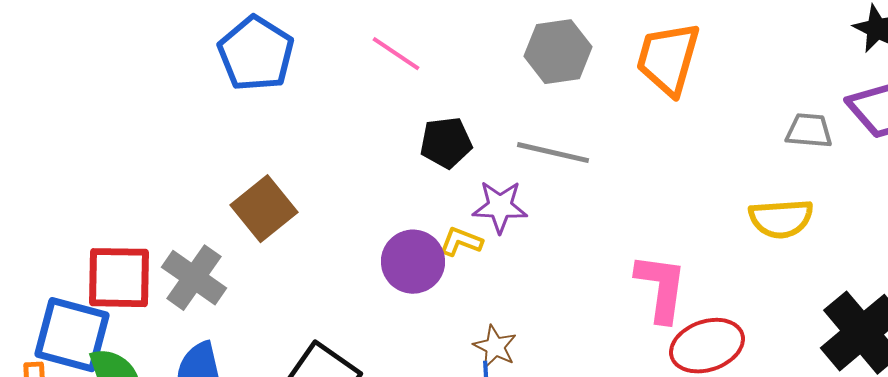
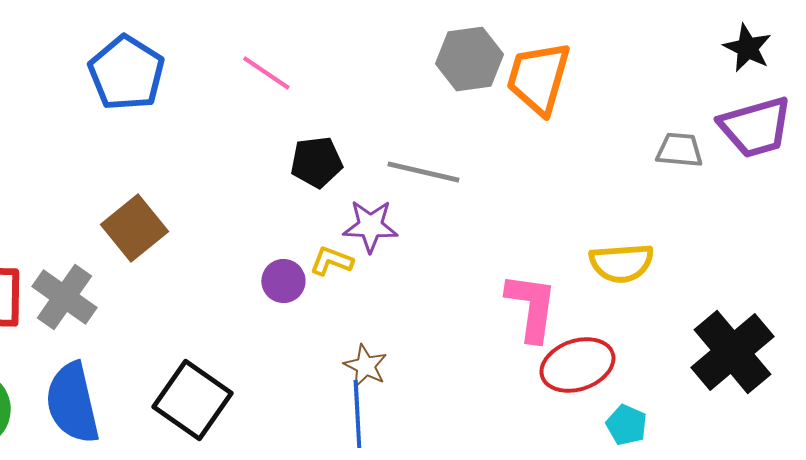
gray hexagon: (558, 52) -> (469, 59), moved
yellow semicircle: (781, 219) -> (621, 263), moved
purple circle: (413, 262) -> (283, 281), size x0.7

